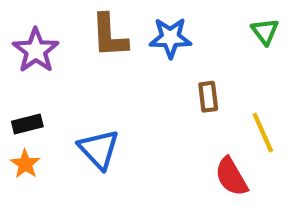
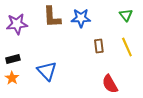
purple star: (36, 50) -> (17, 24), turned 30
yellow line: (263, 132) -> (127, 47), moved

